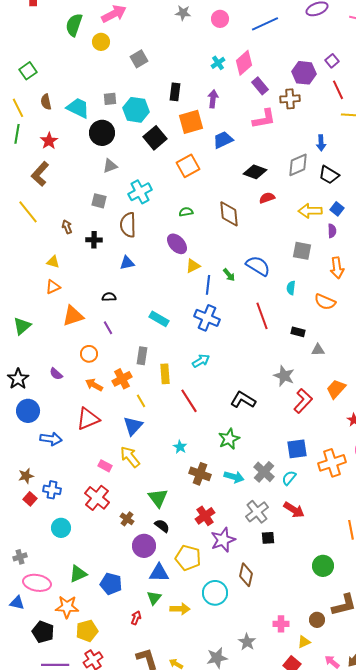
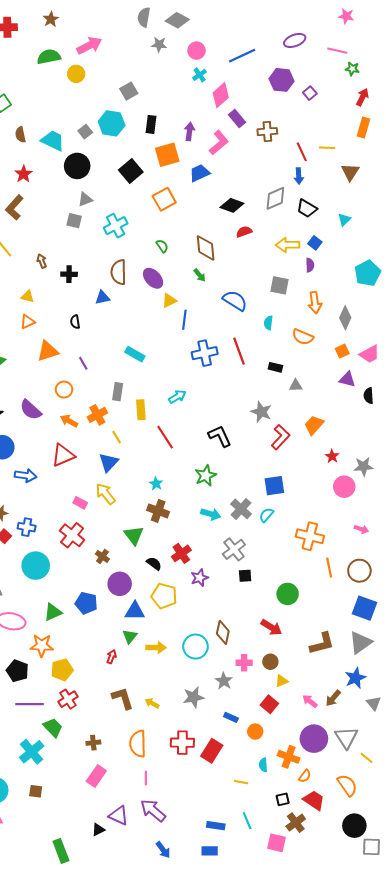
green semicircle: (74, 25) -> (49, 57), turned 60
gray square: (139, 59) -> (129, 91), moved
cyan cross: (218, 63) -> (200, 75), moved
purple hexagon: (304, 73) -> (282, 80), moved
red line: (338, 90) -> (302, 152), moved
gray square: (110, 99) -> (85, 132), turned -32
cyan hexagon: (136, 110) -> (112, 123), moved
pink L-shape: (264, 119) -> (219, 143), moved, turned -30
gray square: (99, 201) -> (74, 221), moved
green semicircle: (186, 212) -> (162, 246), turned 64
brown semicircle: (128, 225) -> (119, 272), moved
green arrow: (229, 275) -> (200, 275), moved
black semicircle: (109, 297) -> (75, 322), moved, turned -96
blue cross: (207, 318) -> (205, 353), moved, turned -35
purple semicircle: (56, 374) -> (31, 410), size x1.6
black L-shape: (243, 400) -> (220, 436), turned 35
orange cross: (332, 463) -> (310, 536), moved, turned 32
brown cross: (200, 474) -> (158, 511), moved
red arrow: (294, 510) -> (271, 627), moved
black semicircle: (162, 526) -> (154, 564), moved
cyan circle: (61, 528) -> (36, 566), size x1.4
purple star: (223, 540) -> (200, 578), size x0.7
green circle: (323, 566) -> (288, 594), moved
brown diamond: (246, 575) -> (223, 632), moved
blue pentagon: (111, 584) -> (86, 603), moved
cyan circle: (215, 593) -> (196, 647), moved
brown circle: (317, 620) -> (270, 662), moved
pink cross: (281, 624) -> (244, 663), moved

